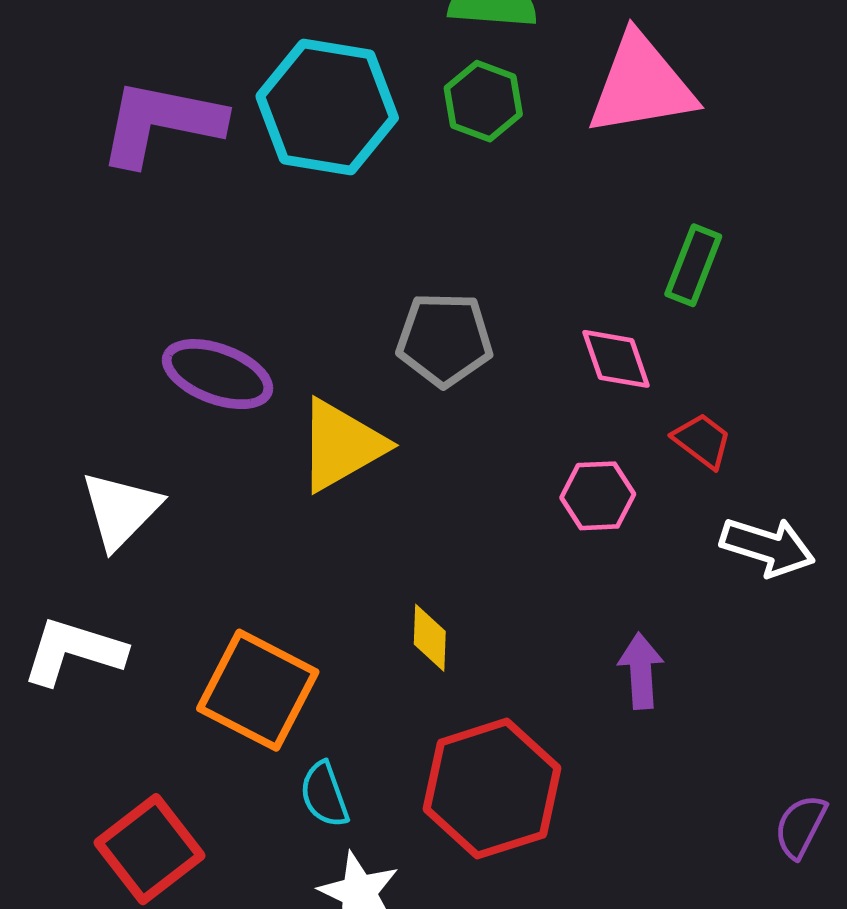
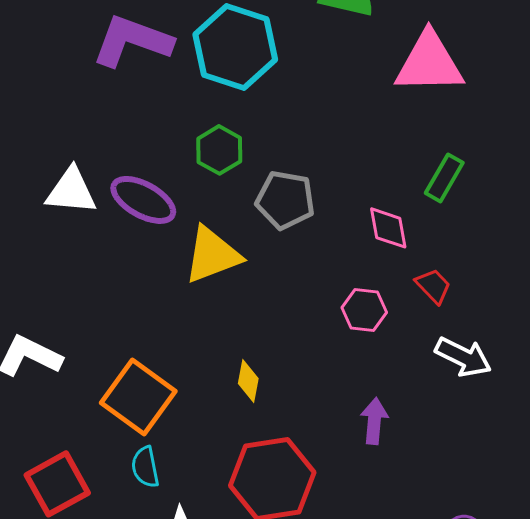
green hexagon: (483, 101) -> (219, 150), moved
white triangle: (121, 510) -> (71, 191), moved, turned 42
cyan semicircle: (324, 795) -> (145, 467), moved

